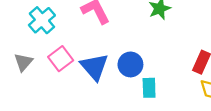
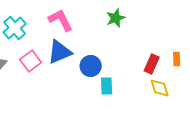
blue triangle: (94, 67) -> (60, 52), moved, turned 48

